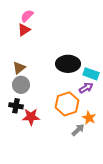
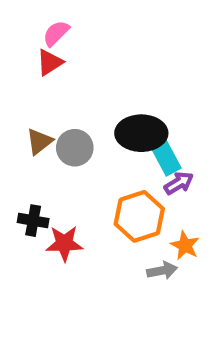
cyan rectangle: (91, 74) -> (166, 158), moved, turned 42
gray circle: (21, 85) -> (75, 148), moved
gray arrow: (78, 130) -> (162, 270), turned 32

